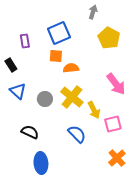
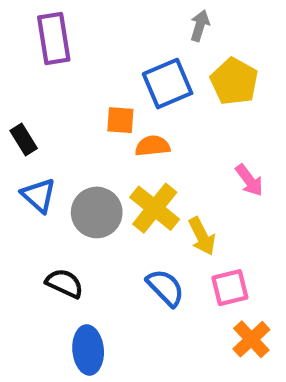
blue square: (59, 33) -> (168, 84), moved
purple rectangle: (25, 41) -> (54, 38), moved, size x1.6
pink arrow: (116, 84) -> (249, 180), size x0.7
gray circle: (45, 99) -> (97, 212), size x1.5
pink square: (113, 124) -> (230, 288), moved

